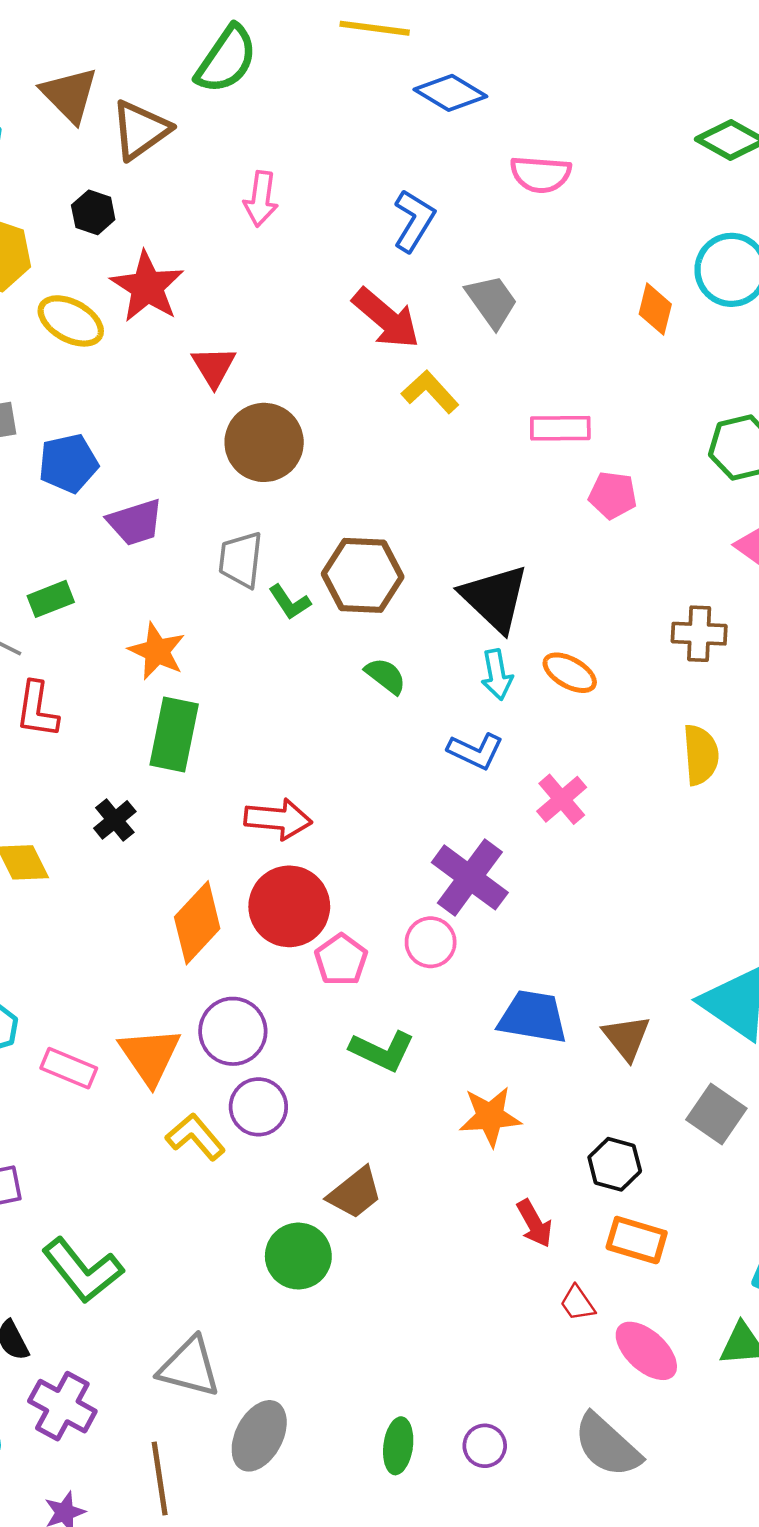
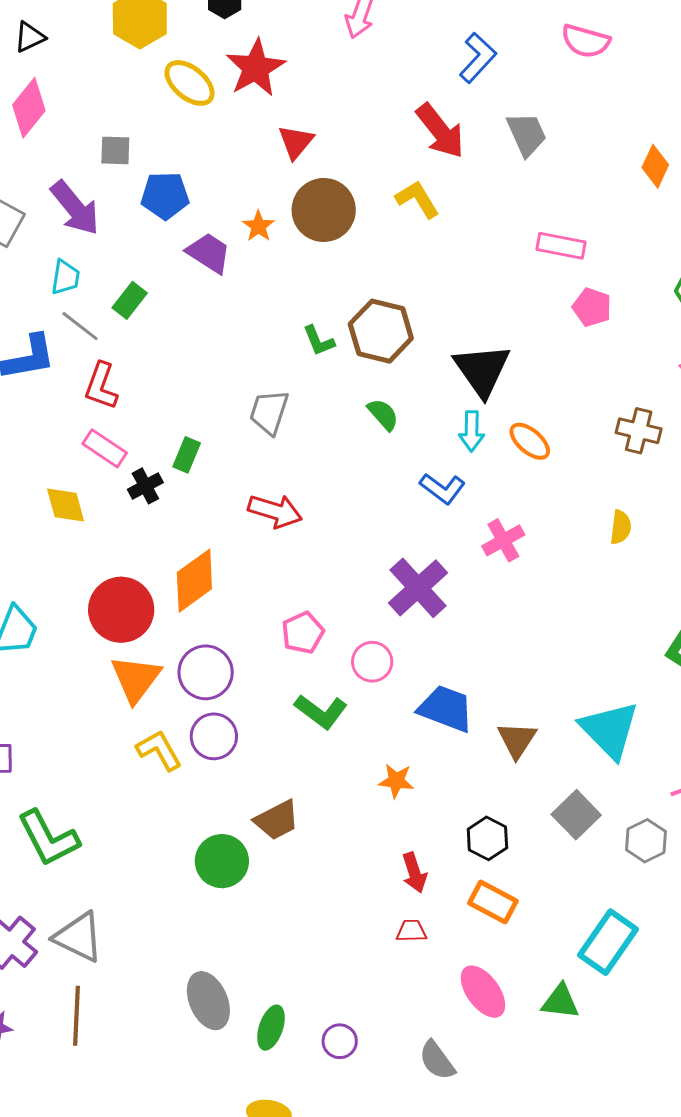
yellow L-shape: (430, 392) -> (417, 199), moved
purple trapezoid: (135, 522) -> (209, 253), turned -141
gray trapezoid: (241, 560) -> (269, 412), moved
green rectangle: (51, 599) -> (130, 300), turned -42
orange star: (157, 651) -> (258, 226), moved, size x0.7
green rectangle: (174, 735) -> (187, 455), moved, size x0.6
yellow semicircle: (701, 755) -> (621, 527), size x0.7
red circle: (289, 906) -> (121, 610), moved
pink circle: (431, 942) -> (372, 662), moved
pink rectangle: (69, 1068) -> (105, 448), moved
orange star: (490, 1117) -> (396, 781), size x0.7
red trapezoid: (577, 1303) -> (411, 931), moved, turned 112
gray triangle: (189, 1367) -> (79, 937), moved
gray ellipse: (259, 1436) -> (208, 1001), moved, turned -62
gray semicircle: (607, 1445) -> (437, 1060), size x0.7

